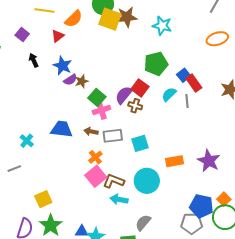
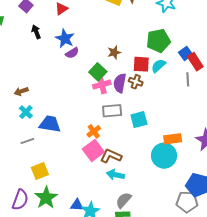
brown star: (82, 81) -> (114, 52), moved
red square: (140, 88) -> (141, 64), turned -36
cyan semicircle: (169, 94) -> (158, 66), moved
purple semicircle: (124, 95) -> (120, 83), moved, turned -30
blue trapezoid: (62, 129) -> (50, 124), moved
brown arrow: (91, 131) -> (21, 91), moved, turned -32
gray line: (14, 169) -> (27, 141), moved
cyan circle: (147, 181) -> (164, 156), moved
gray semicircle: (143, 223) -> (124, 200), moved

